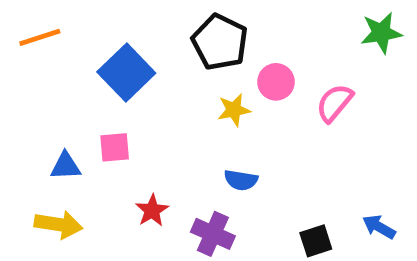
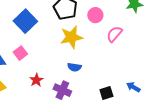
pink circle: (276, 82) -> (95, 15), moved
yellow star: (234, 110) -> (71, 37), size x1.6
pink square: (115, 147) -> (20, 53), turned -32

